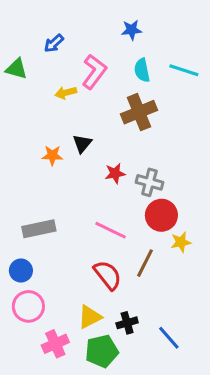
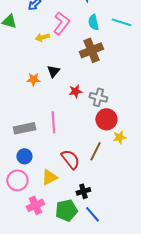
pink line: (111, 230) -> (53, 122), moved, turned 60
blue circle: (21, 271) -> (24, 156), moved
yellow triangle: (90, 317) -> (49, 177), moved
blue line: (169, 338) -> (92, 214), moved

